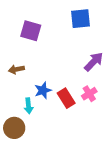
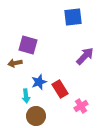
purple square: (31, 31) -> (28, 45), moved
pink cross: (89, 94) -> (81, 106), moved
brown circle: (14, 128) -> (36, 116), moved

